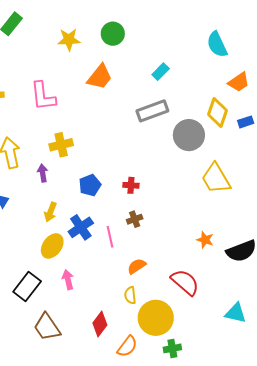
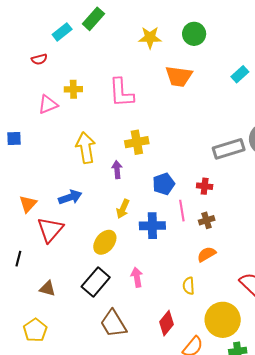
orange trapezoid: (100, 77) -> (179, 76), turned 56
gray rectangle: (152, 111) -> (229, 149), moved
blue cross: (81, 227) -> (152, 226), turned 30
pink line: (110, 237) -> (182, 211), moved
yellow ellipse: (52, 246) -> (105, 242), moved
orange semicircle: (137, 266) -> (207, 254), moved
yellow semicircle: (130, 295) -> (189, 286), moved

